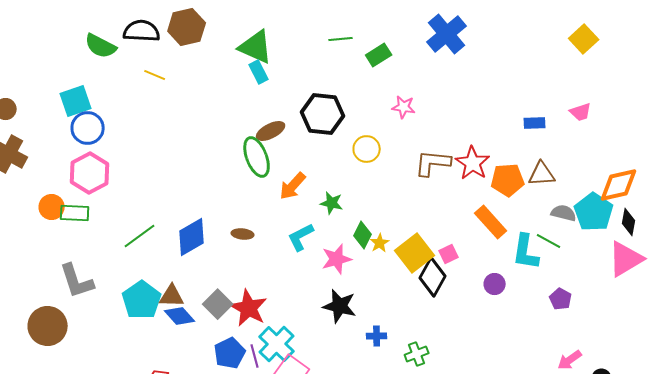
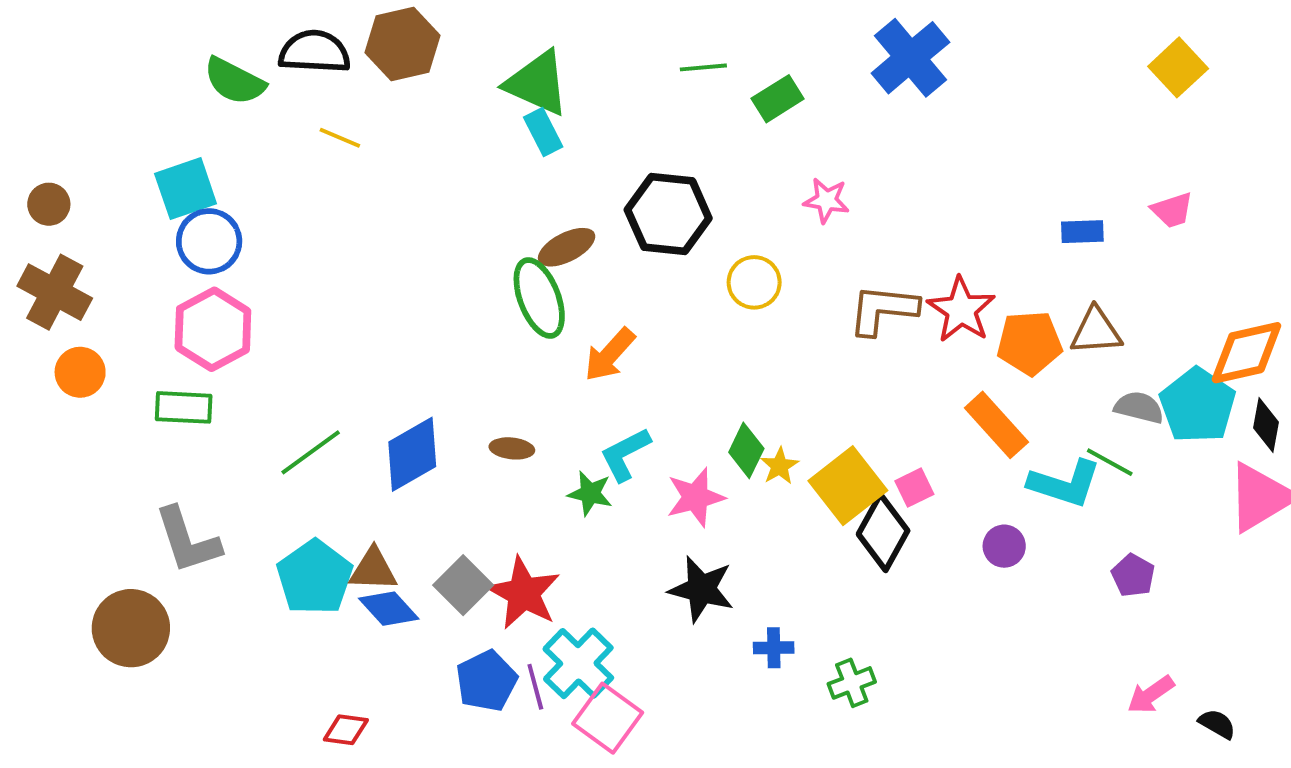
green star: (332, 203) -> (590, 493), moved
orange circle: (52, 207) -> (80, 372), moved
cyan L-shape: (526, 252) -> (1065, 484), turned -81

